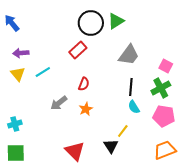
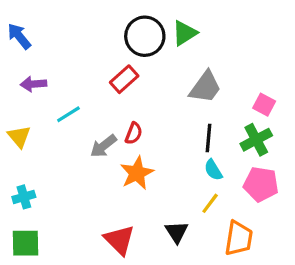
yellow triangle: (18, 74) -> (19, 136), moved
gray arrow: (59, 103) -> (103, 146), moved
orange star: (86, 109) -> (137, 173), size x1.5
yellow line: (123, 131) -> (210, 203), moved
orange trapezoid: (165, 150) -> (239, 238), moved, turned 120

